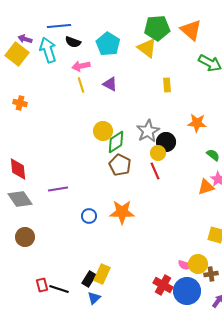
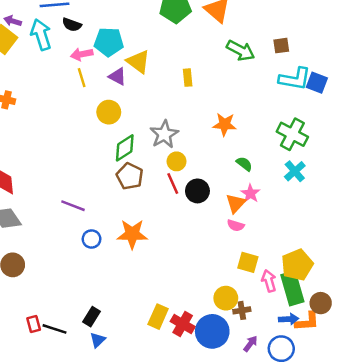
cyan pentagon: (108, 44) -> (109, 42), moved, turned -30
yellow triangle: (147, 48) -> (138, 62), moved
yellow circle: (103, 131) -> (109, 112), moved
black circle: (166, 142) -> (197, 191), moved
orange triangle: (206, 187) -> (236, 203), turned -30
purple line: (58, 189) -> (73, 206), moved, turned 30
pink semicircle: (185, 265) -> (236, 225), moved
yellow rectangle: (102, 274) -> (158, 317), moved

